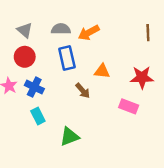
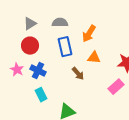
gray triangle: (25, 30) -> (30, 24), turned 48
orange arrow: (89, 33) -> (89, 34), moved, turned -30
pink rectangle: (129, 106) -> (116, 87), turned -63

